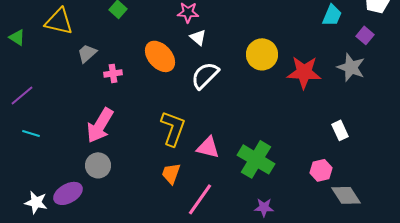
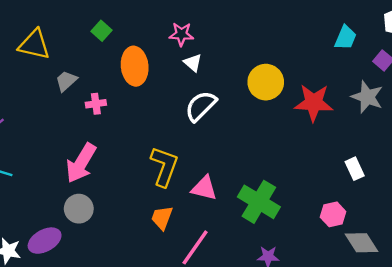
orange ellipse: (160, 56) -> (135, 66), moved, turned 36

